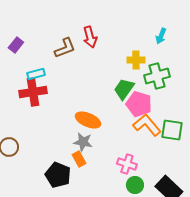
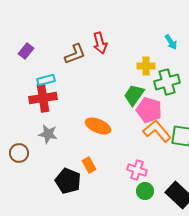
cyan arrow: (161, 36) -> (171, 42), turned -56
gray star: (83, 142) -> (48, 134), moved

